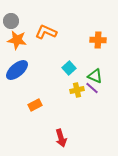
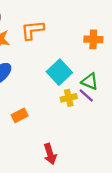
orange L-shape: (46, 32) -> (32, 30), turned -30
cyan square: (69, 68) -> (59, 72), size x1.5

